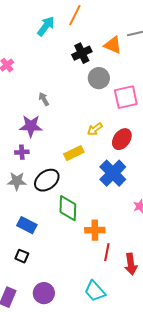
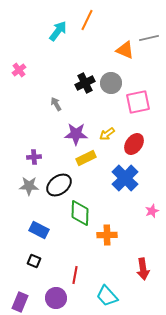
black cross: (82, 53) -> (85, 83), moved
purple star: (31, 126) -> (76, 134), moved
red line: (107, 252) -> (75, 275), moved

